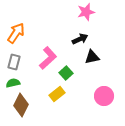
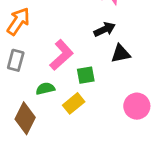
green square: (66, 73) -> (86, 75), turned 32
green semicircle: (13, 83) -> (45, 89), moved

